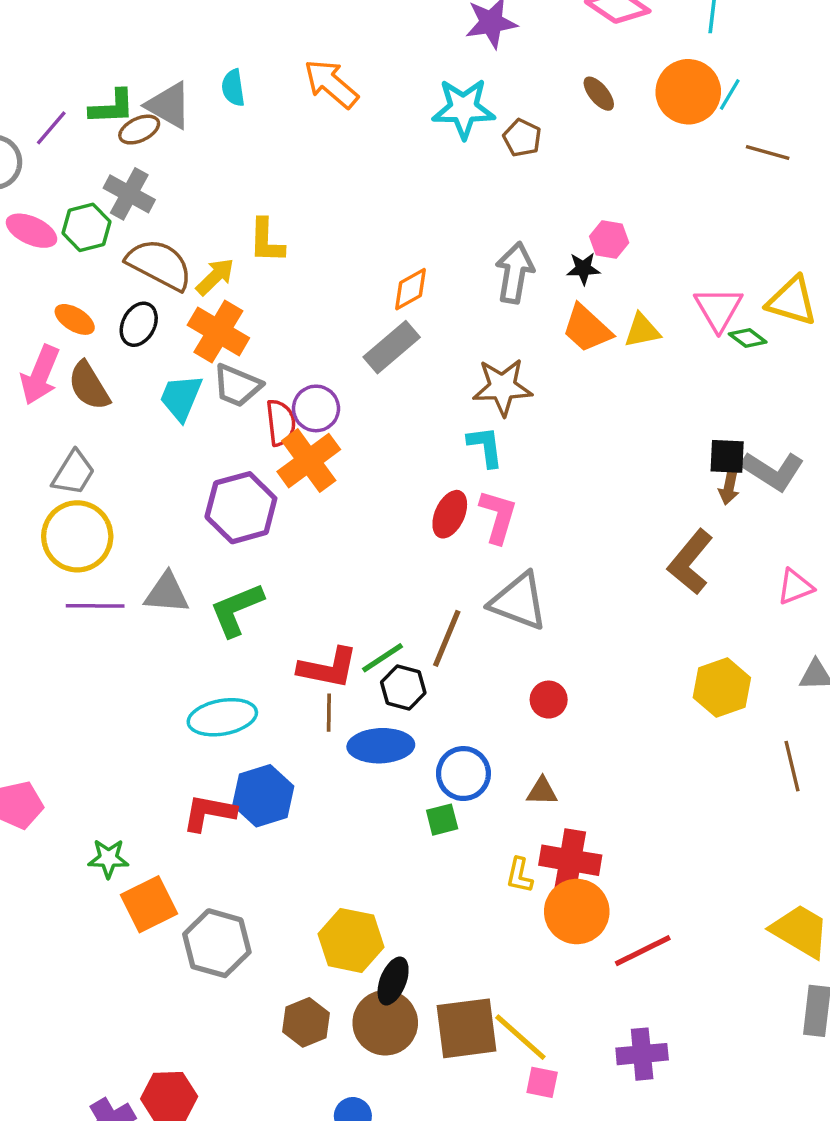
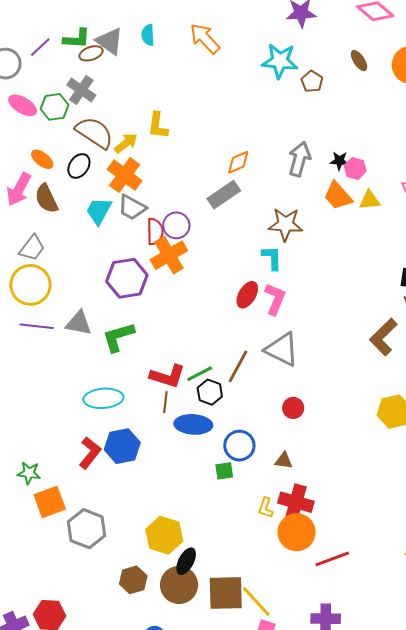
pink hexagon: (609, 239) -> (355, 168), moved
red L-shape: (209, 813) -> (90, 453), turned 112

